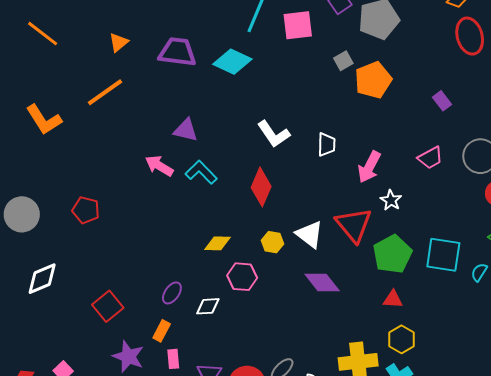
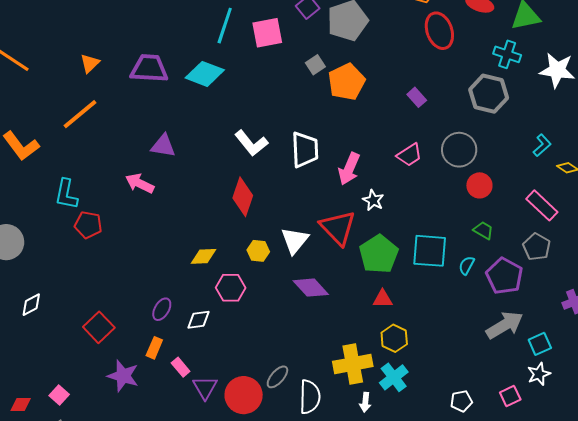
white trapezoid: (326, 145) -> (305, 150), size x1.5
cyan L-shape: (201, 172) -> (66, 194), moved, turned -120
red pentagon: (86, 210) -> (88, 225), moved
white triangle: (310, 234) -> (295, 240), turned 36
white diamond: (42, 279) -> (31, 305), size x0.7
pink rectangle: (173, 359) -> (181, 367), moved, turned -30

